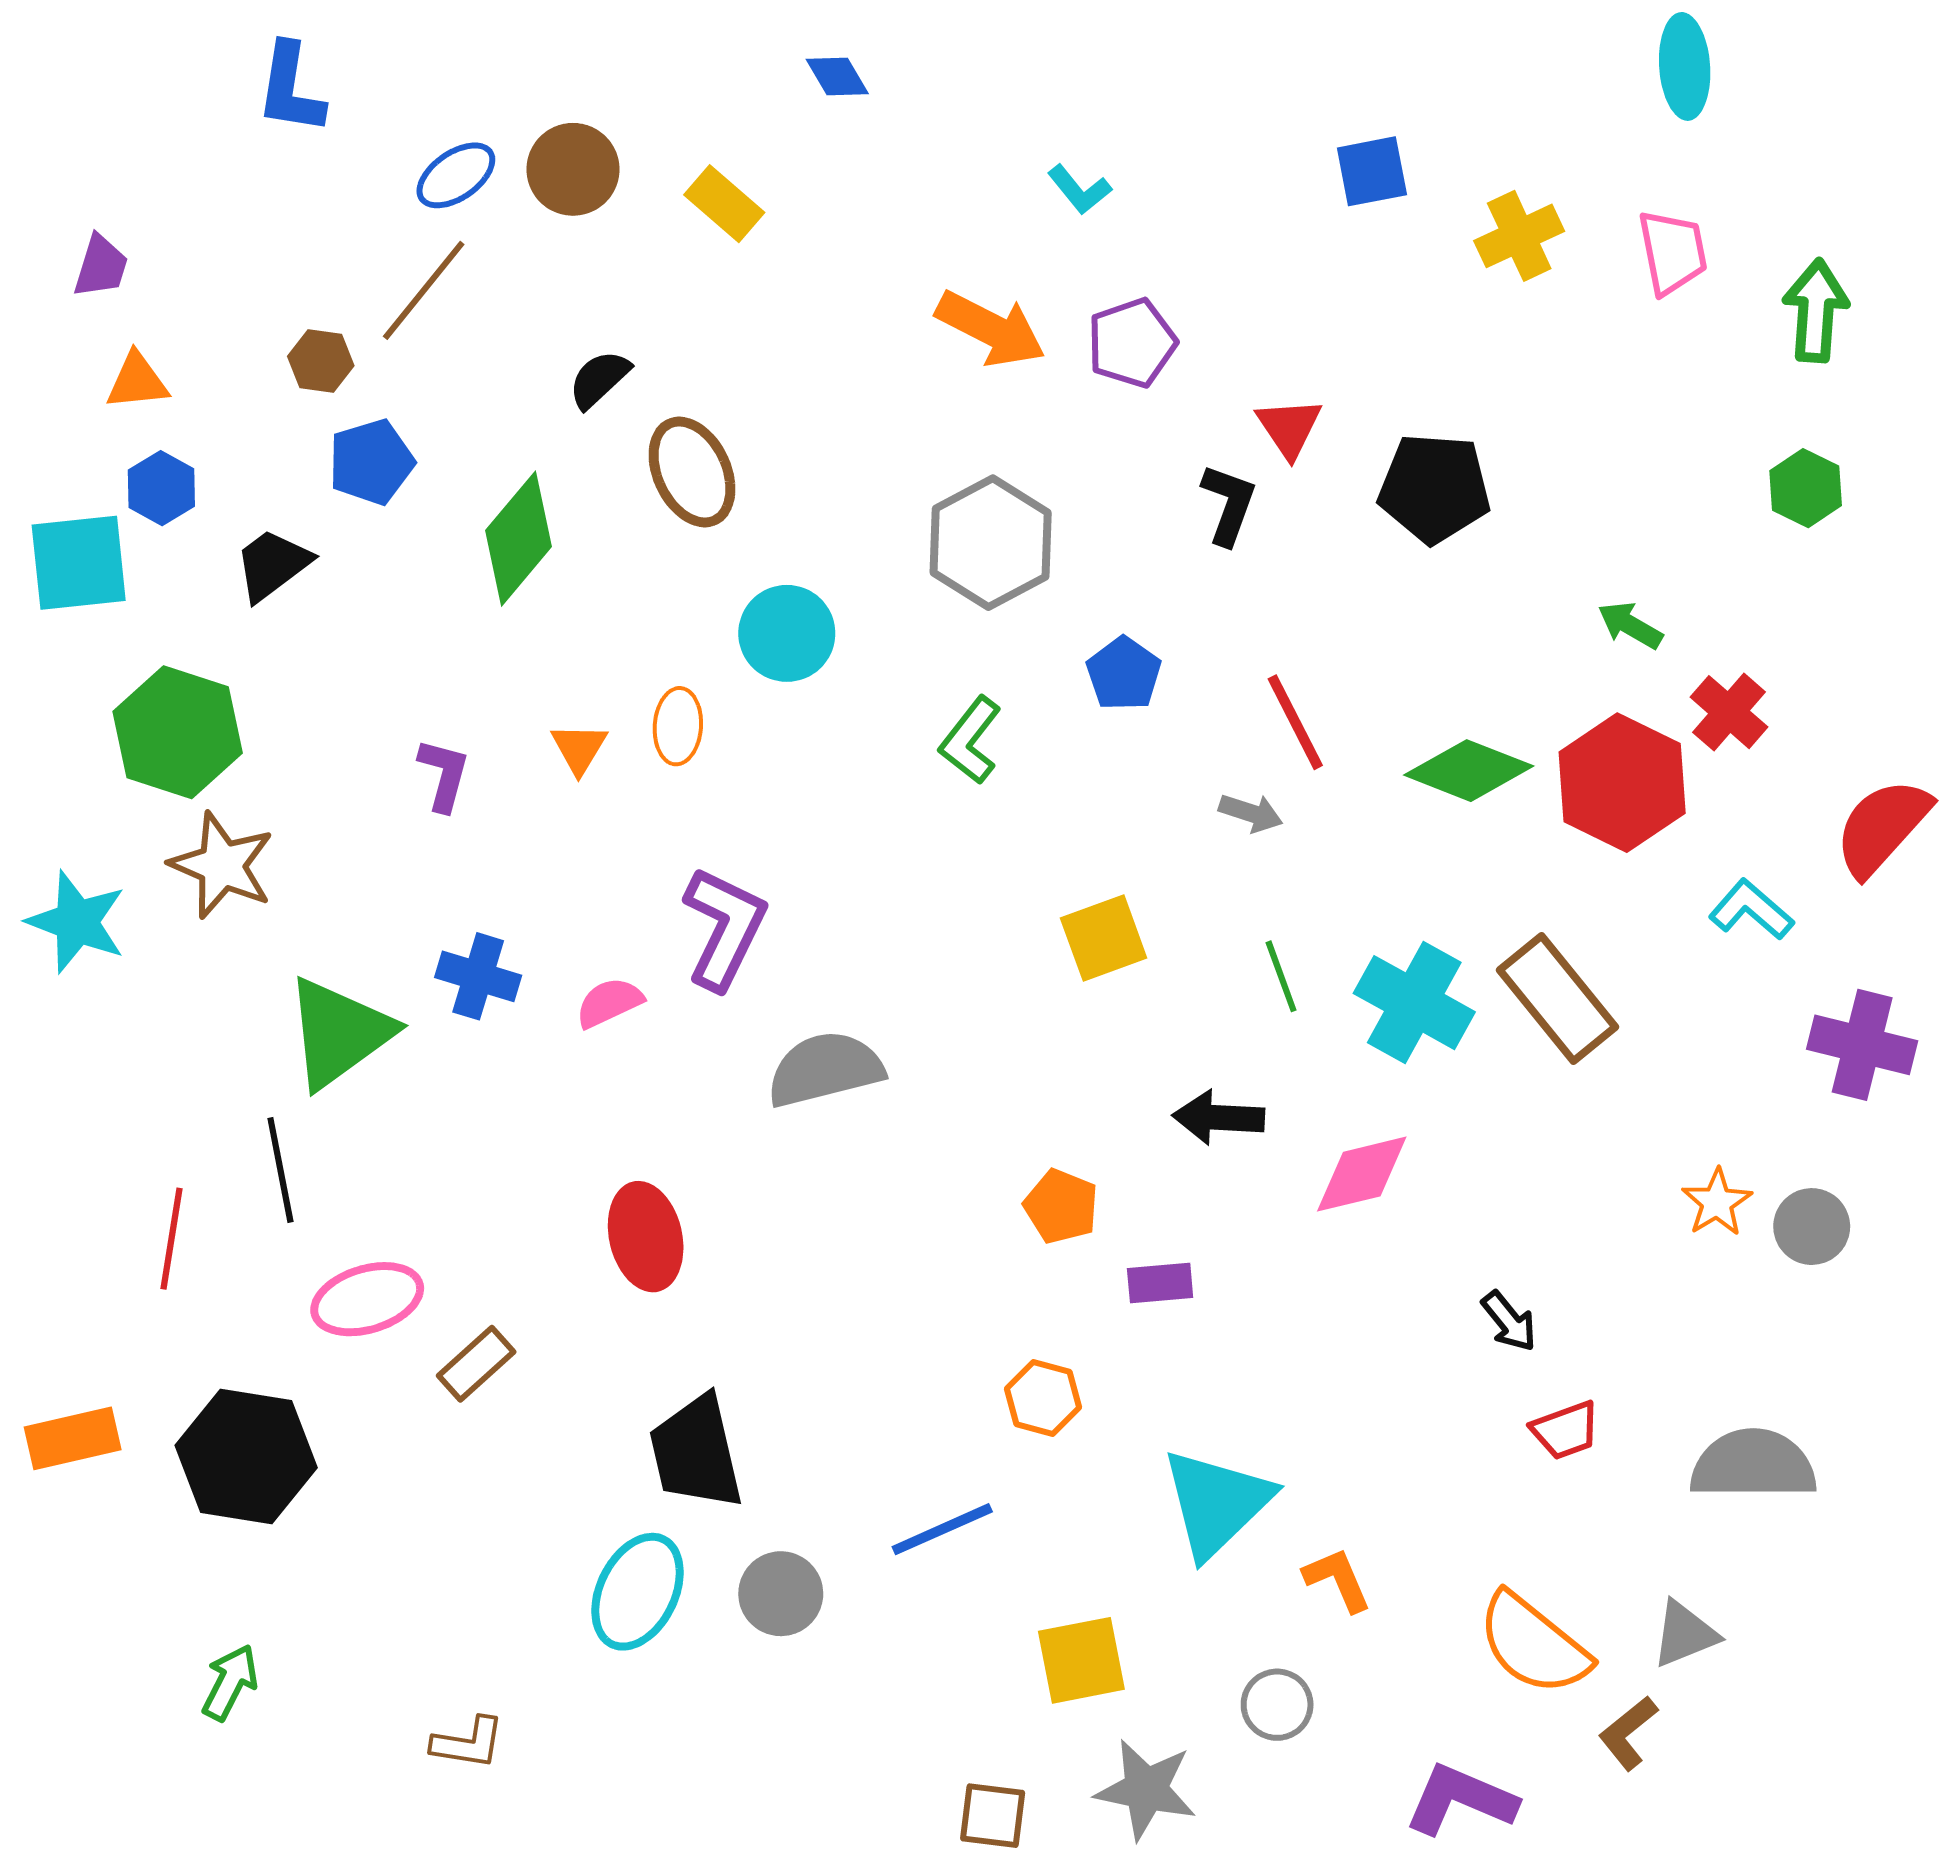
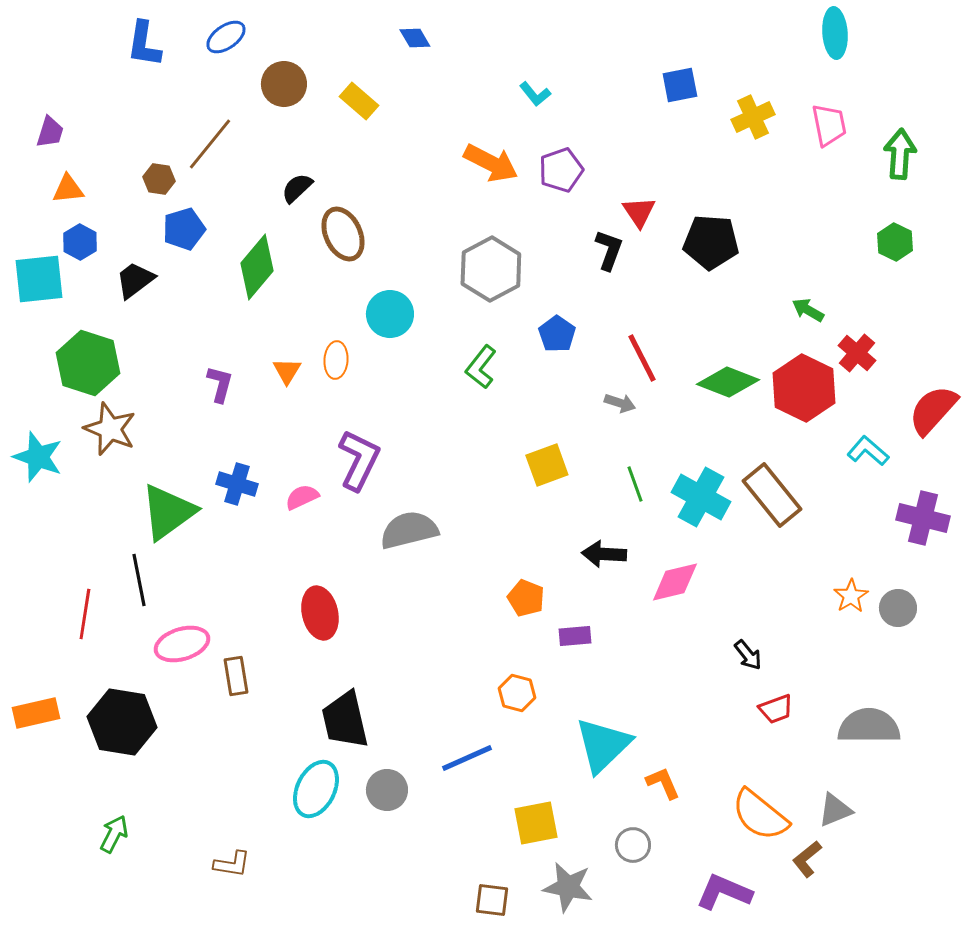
blue ellipse: (456, 175) -> (226, 37), moved
brown rectangle: (476, 1364) -> (236, 676), turned -57

